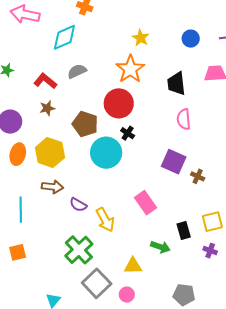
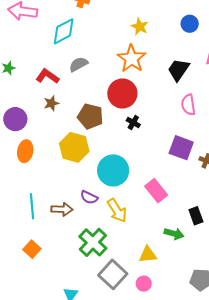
black trapezoid: (176, 84) -> (178, 70), turned 45
yellow hexagon: (50, 153) -> (74, 147), moved
cyan circle: (106, 153) -> (113, 170), moved
brown arrow: (52, 187) -> (62, 209), moved
orange square: (18, 252) -> (32, 249), turned -30

